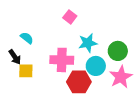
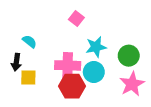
black arrow: (15, 57) -> (16, 62), turned 42
cyan circle: (96, 66) -> (94, 72), moved
red hexagon: (79, 82) -> (72, 86), moved

